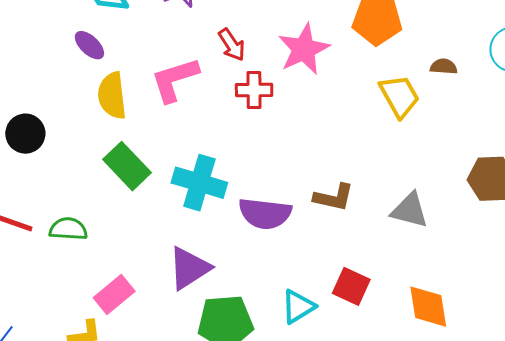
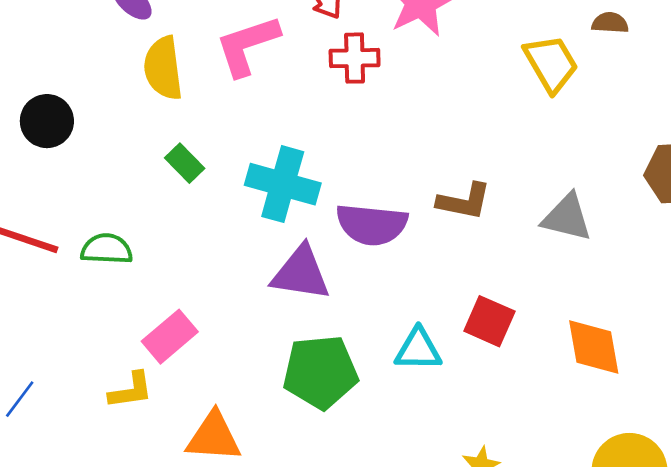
green rectangle: (127, 166) -> (185, 163), size x0.6
purple triangle: (189, 268) -> (301, 273), moved, turned 42
cyan triangle: (298, 307) -> (418, 349), turned 33

